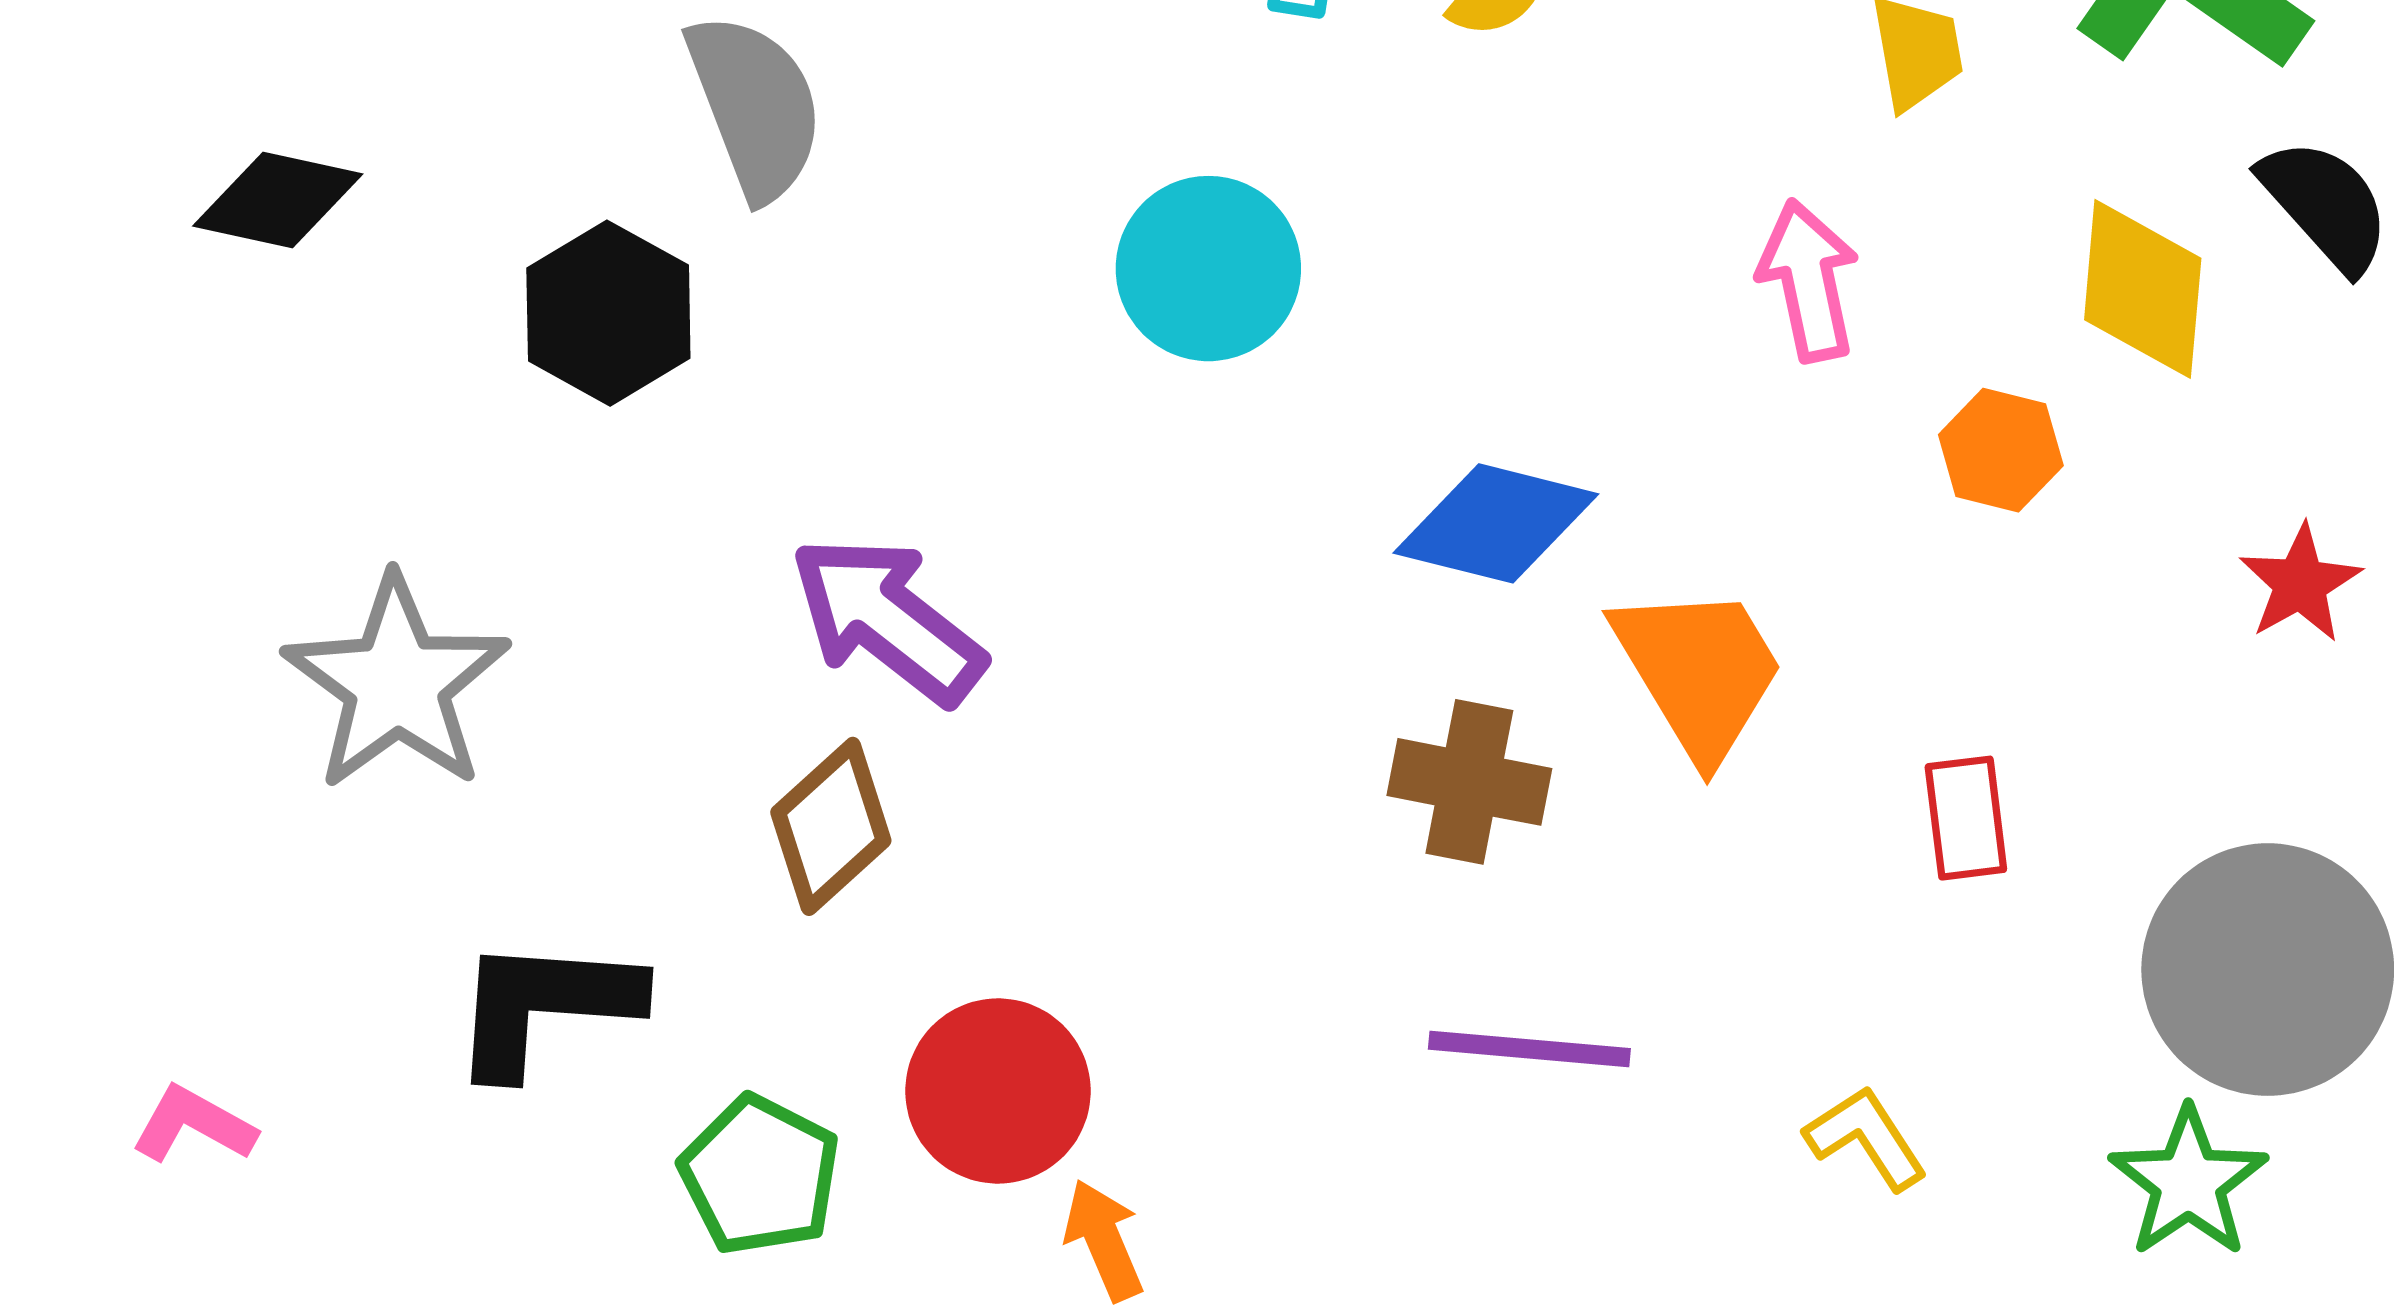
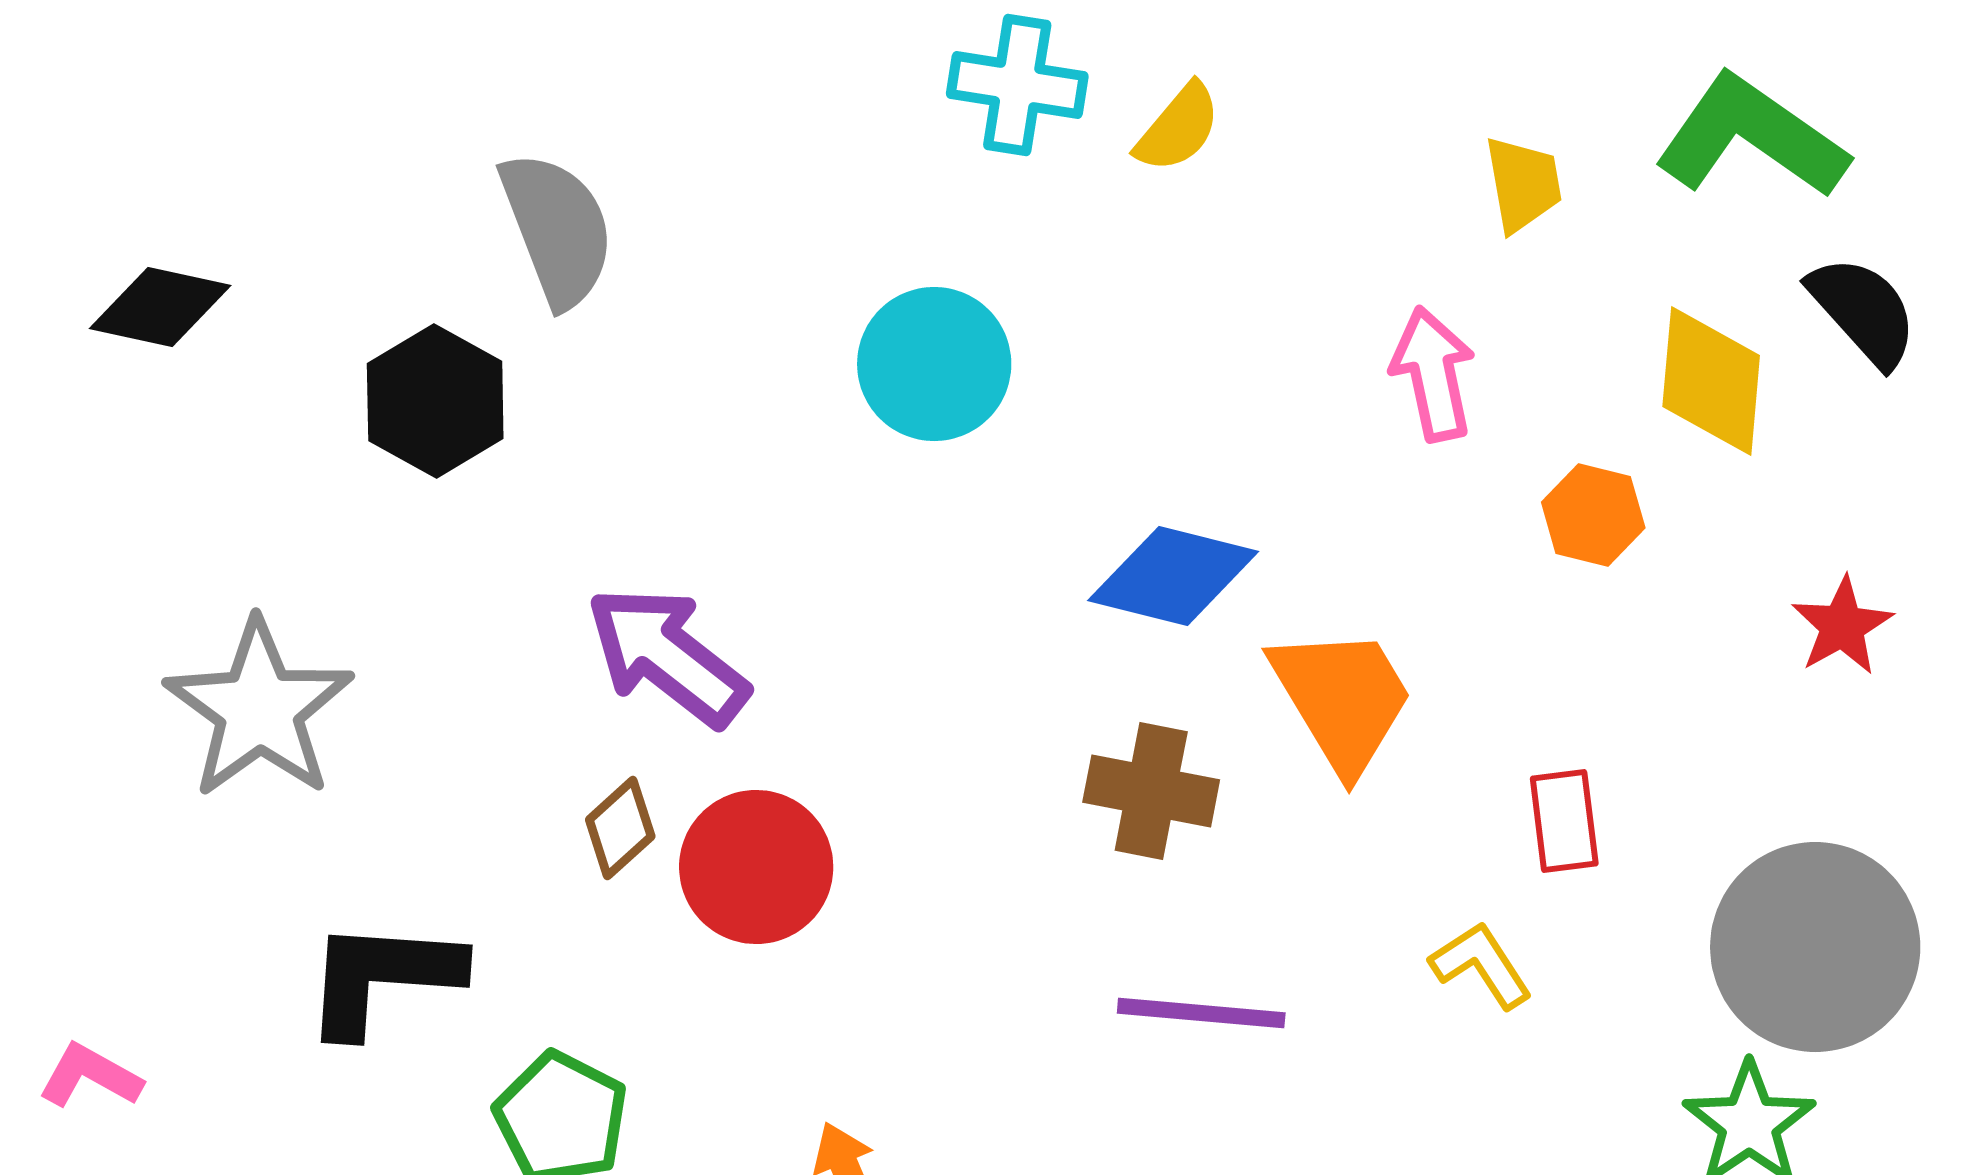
brown diamond: (831, 826) -> (620, 828), size x0.7
red circle: (998, 1091) -> (756, 867), moved
yellow L-shape: (1866, 1138) -> (1481, 965), moved

